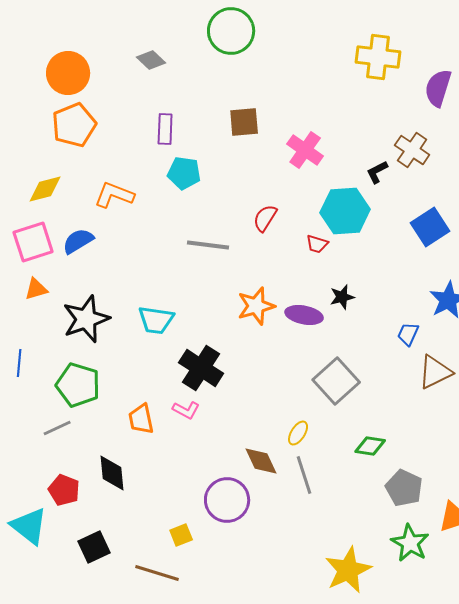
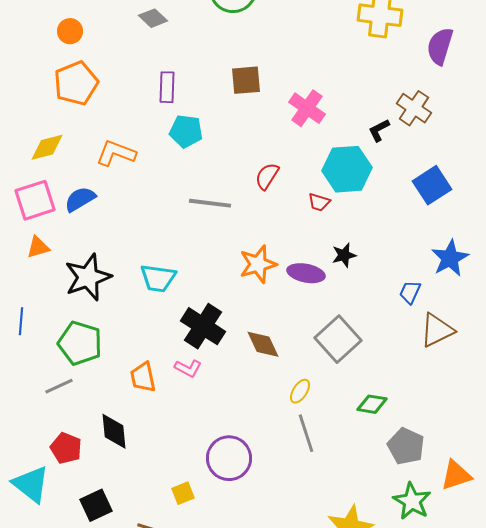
orange circle: (68, 73) -> (70, 31), size x0.6
brown diamond: (261, 461) -> (263, 344), moved

